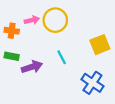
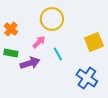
pink arrow: (32, 20) -> (39, 42), moved, turned -32
orange cross: (12, 31) -> (11, 29), turned 32

